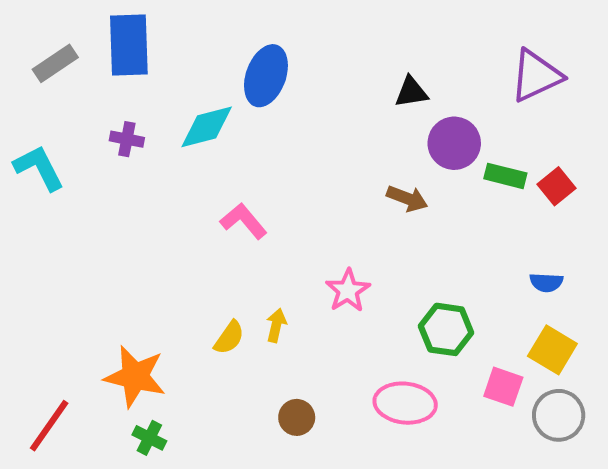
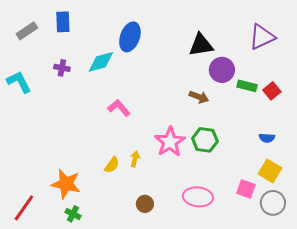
blue rectangle: (129, 45) -> (63, 22), size x0.7
black triangle: (411, 92) -> (201, 45), size x1.5
pink star: (348, 291) -> (170, 142), size x1.4
green hexagon: (446, 329) -> (205, 140), moved

